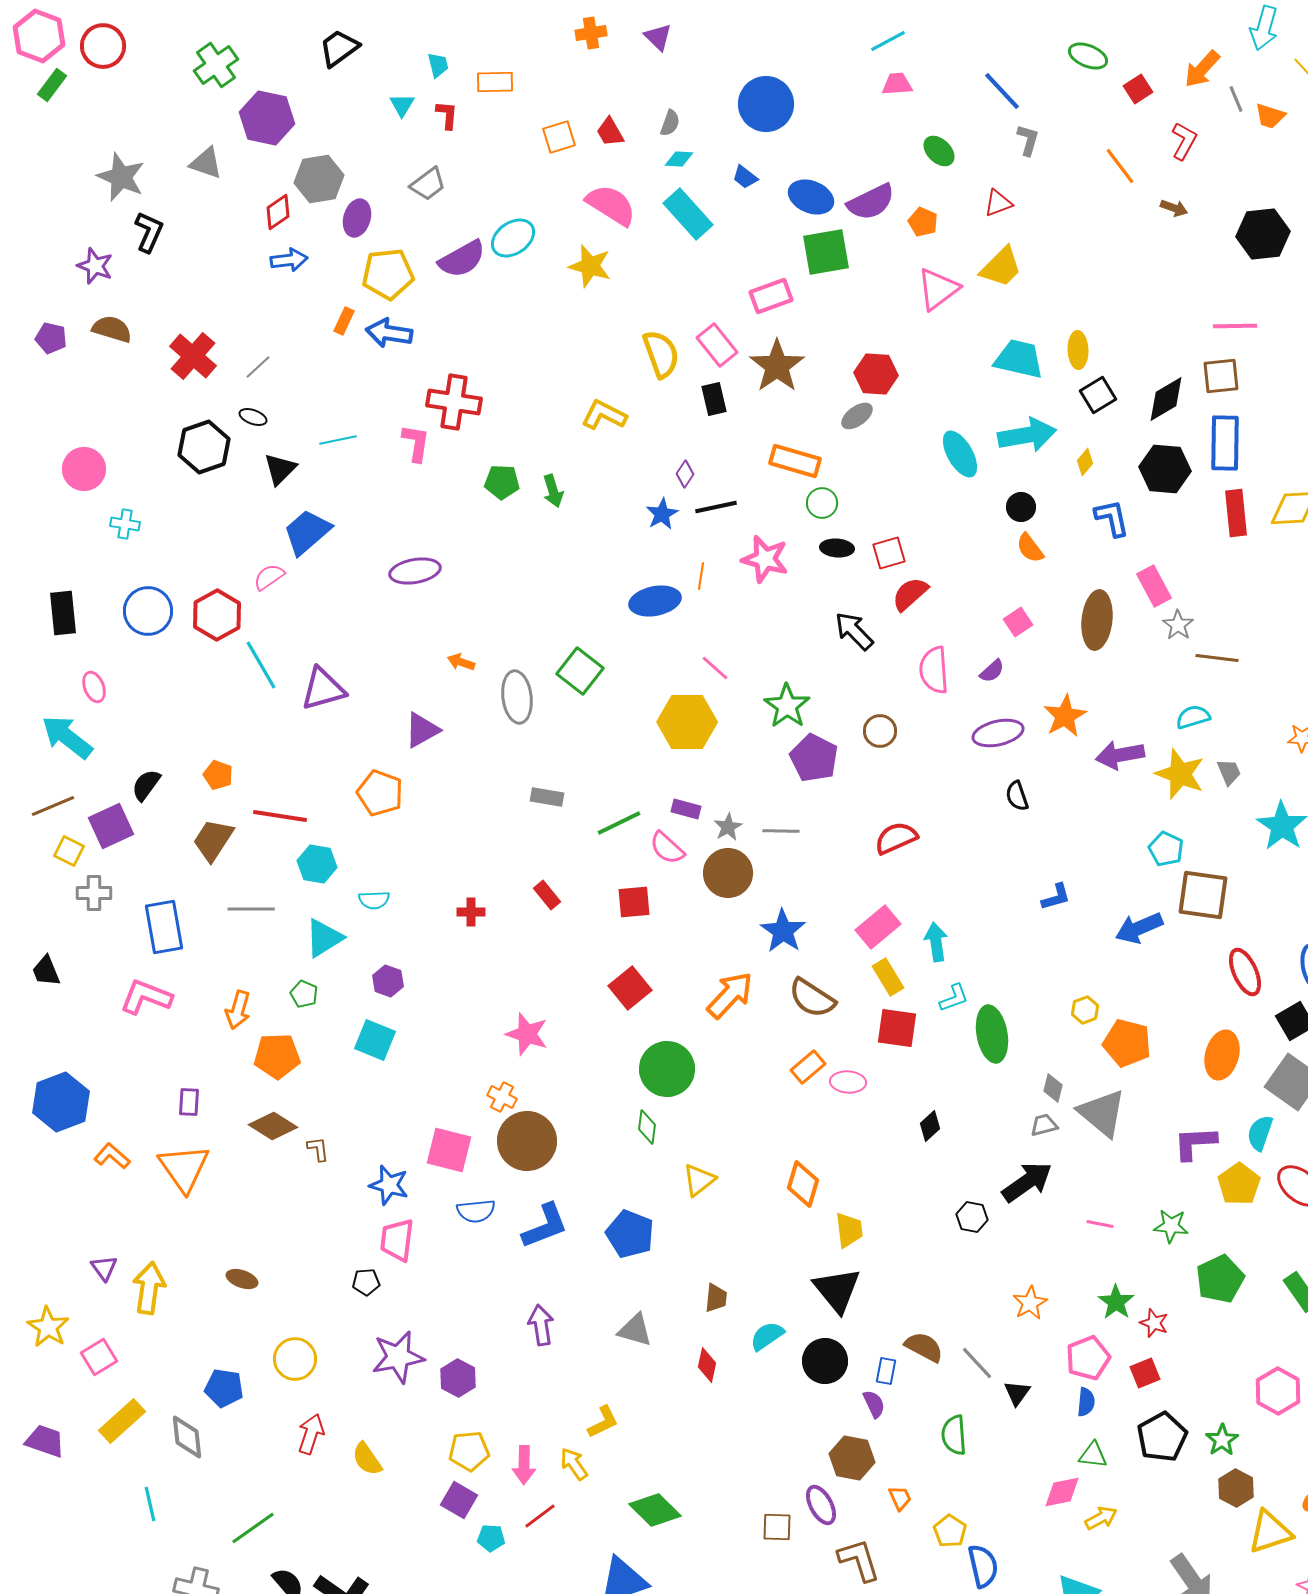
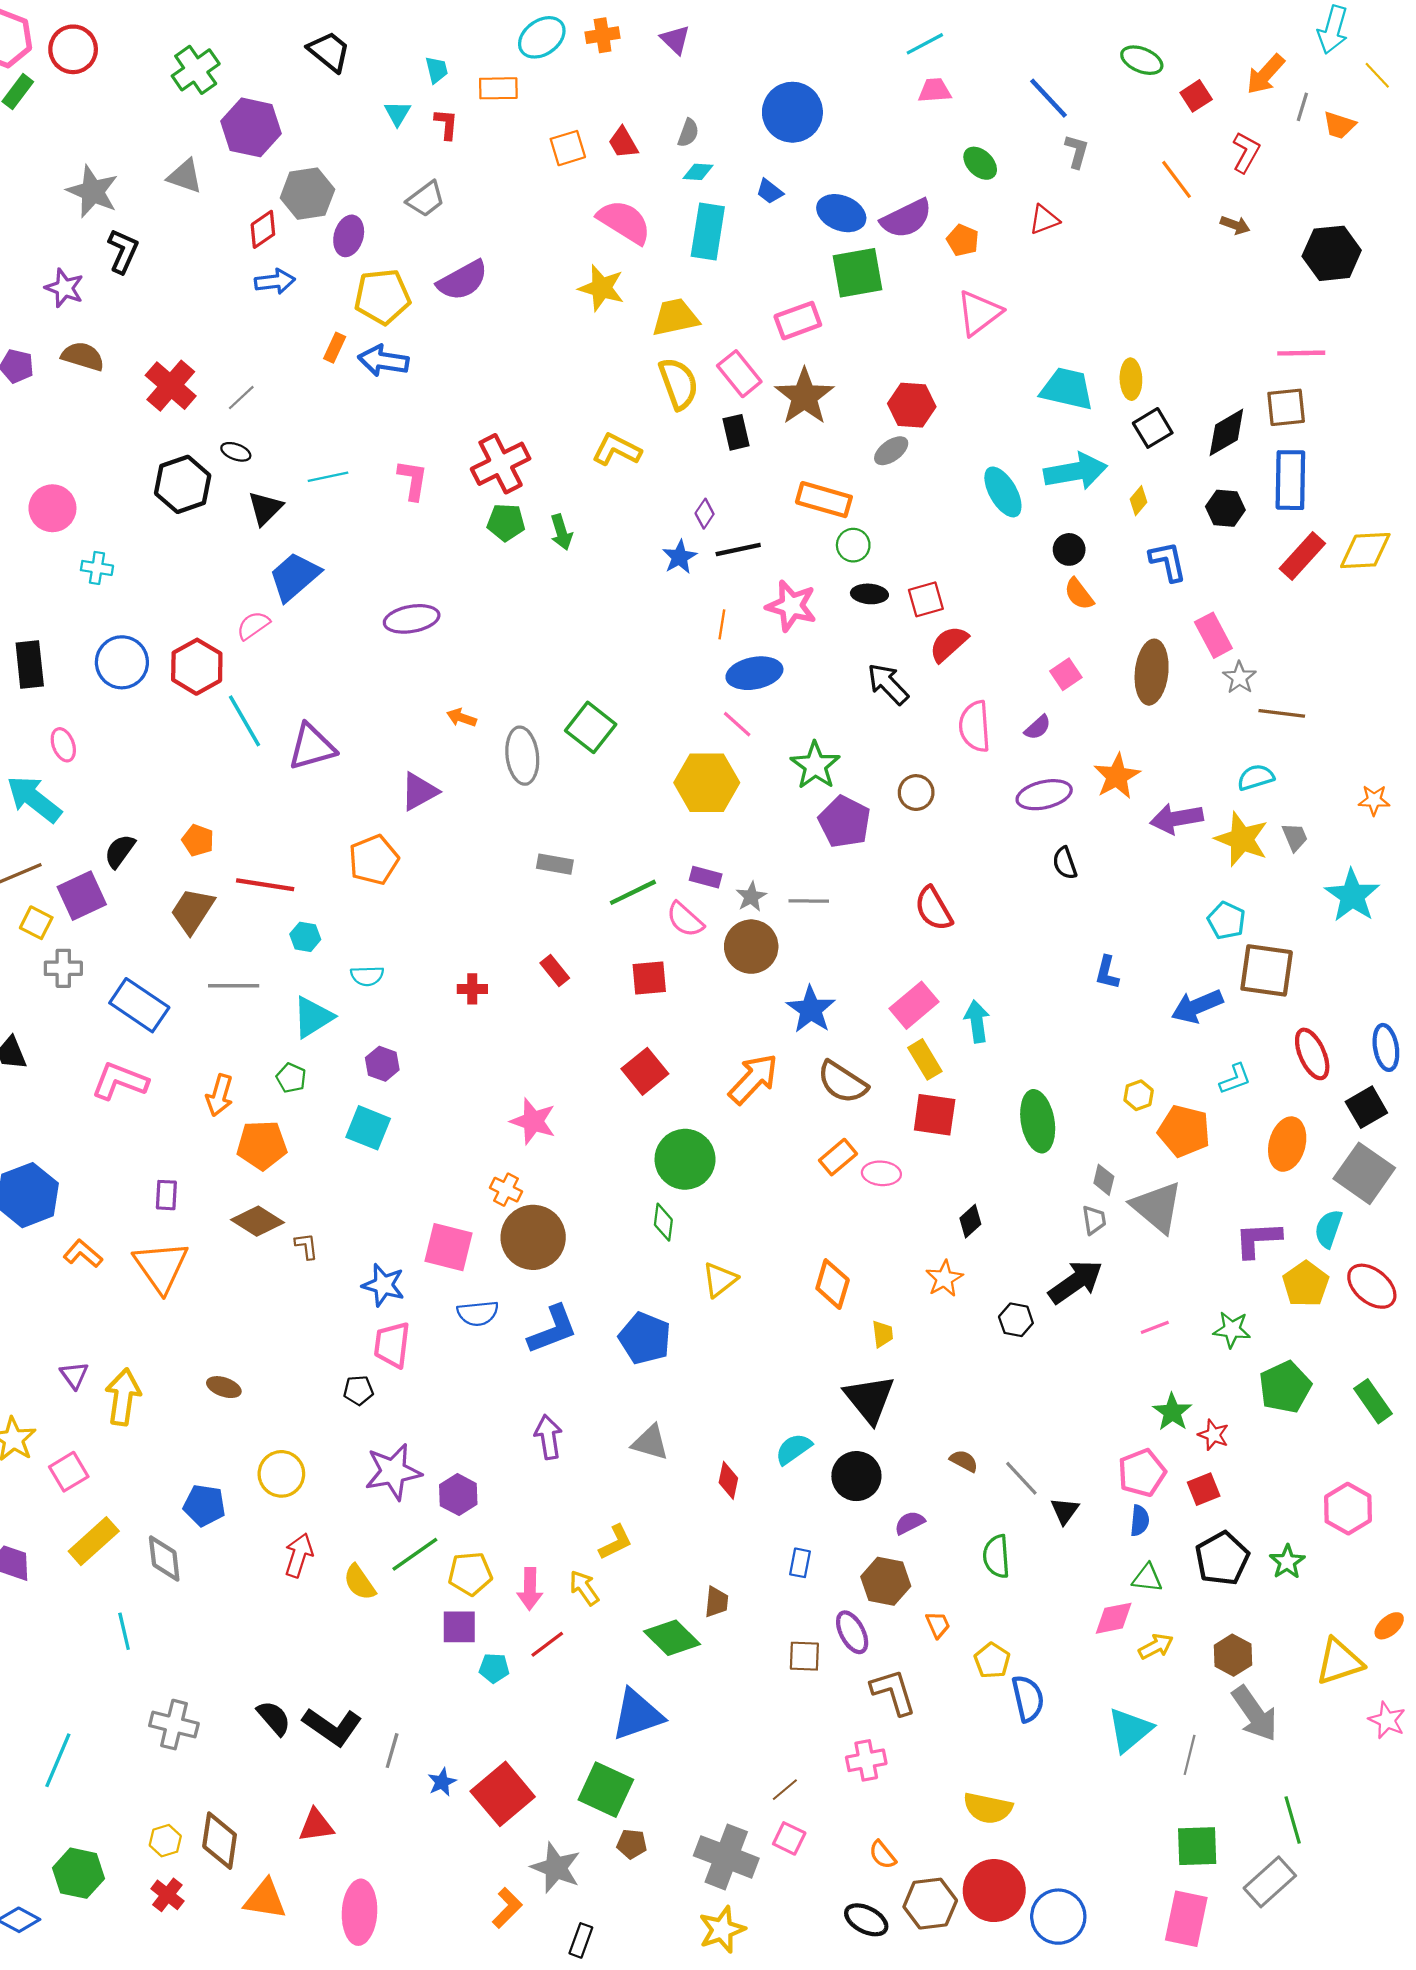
black trapezoid: (339, 48) -> (329, 51), turned 75
gray line: (1236, 99) -> (1302, 107), turned 40
cyan rectangle: (688, 214) -> (708, 232), turned 51
cyan ellipse: (513, 238) -> (542, 37), moved
yellow trapezoid: (1001, 267) -> (675, 317), moved, turned -147
red cross: (454, 402) -> (501, 464), moved, turned -36
black hexagon: (1165, 469) -> (1225, 508), size x0.7
red rectangle: (1236, 513) -> (1302, 556), turned 48
blue ellipse: (655, 601) -> (754, 673), moved
orange pentagon: (380, 793) -> (374, 860), turned 30
red semicircle: (896, 838) -> (933, 909), turned -96
cyan hexagon: (317, 864) -> (305, 937), size x0.7
blue L-shape: (1056, 897) -> (1107, 973), turned 120
blue rectangle: (164, 927) -> (139, 1005), turned -46
cyan L-shape: (954, 998) -> (1235, 1079), moved
gray trapezoid: (1044, 1125) -> (1094, 1220), turned 96
pink line: (1100, 1224) -> (1155, 1327), turned -32
yellow trapezoid: (849, 1230) -> (882, 1334), size x0.7
brown trapezoid: (716, 1298) -> (716, 1602), moved
orange star: (1030, 1303) -> (944, 1279), moved
brown semicircle: (924, 1347) -> (964, 1461), size x0.7
blue rectangle: (886, 1371) -> (800, 1563), moved
purple semicircle: (874, 1404) -> (910, 1523), turned -92
brown hexagon: (1236, 1488) -> (1233, 1655), moved
purple square: (459, 1500) -> (459, 1627), turned -30
green line: (253, 1528) -> (415, 1554), moved

